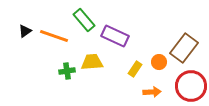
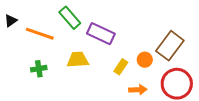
black triangle: (25, 31) -> (11, 21), moved
green cross: (67, 71) -> (39, 69), moved

